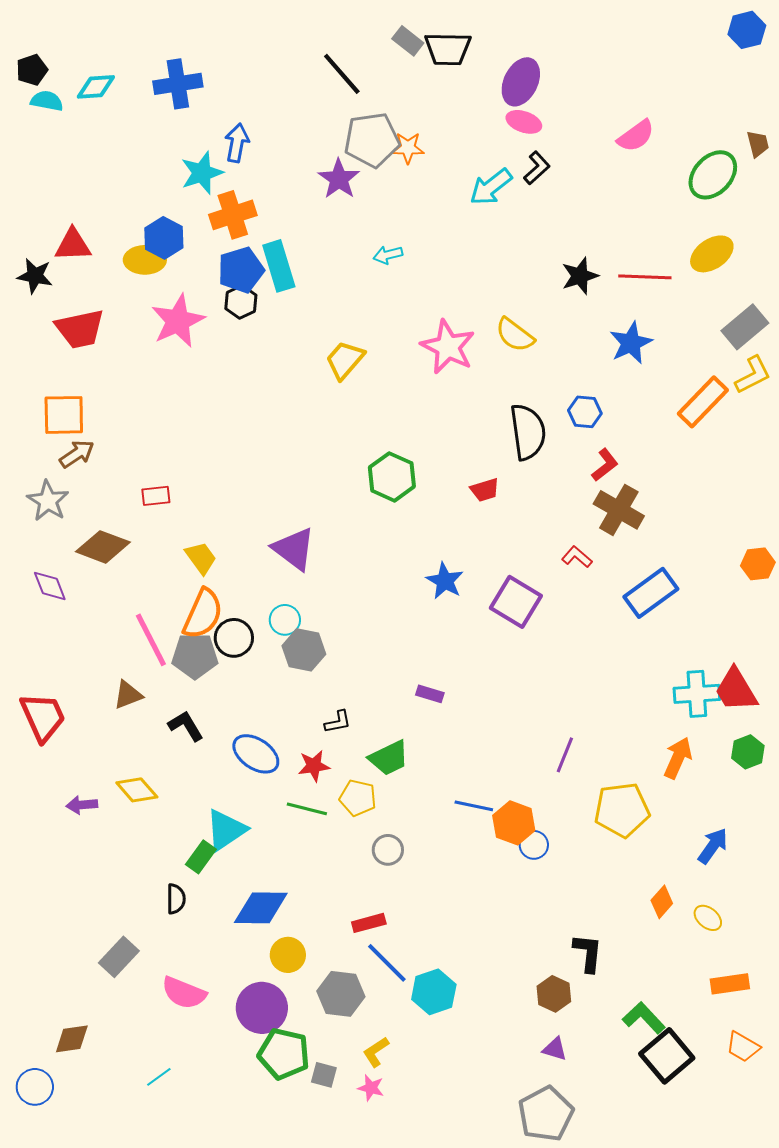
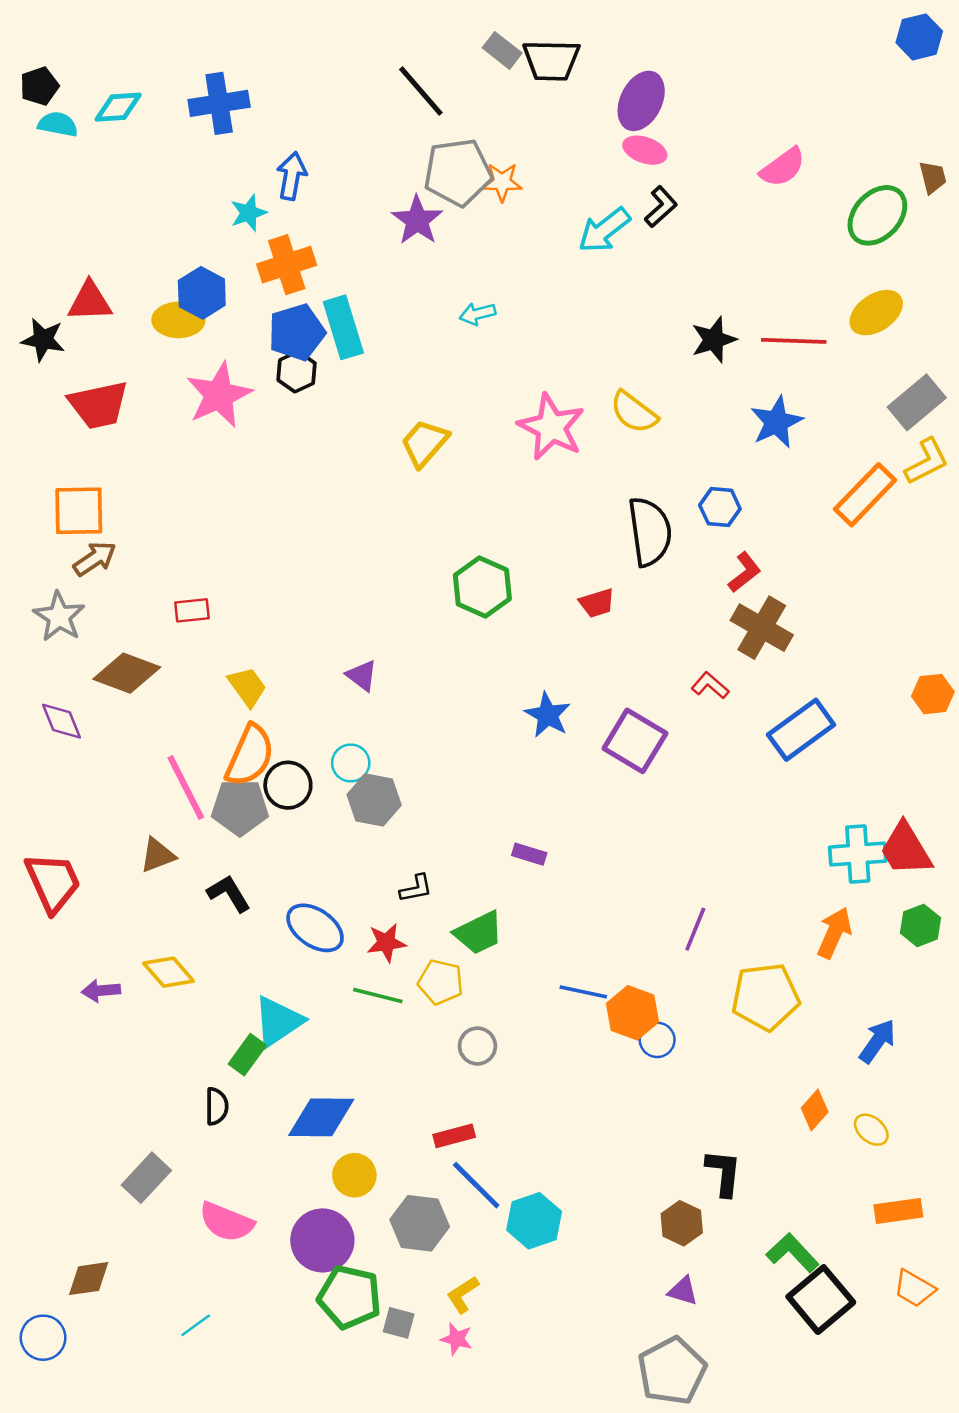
cyan star: (202, 173) -> (249, 213), size x0.7
purple triangle: (294, 549) -> (362, 676), size x0.6

